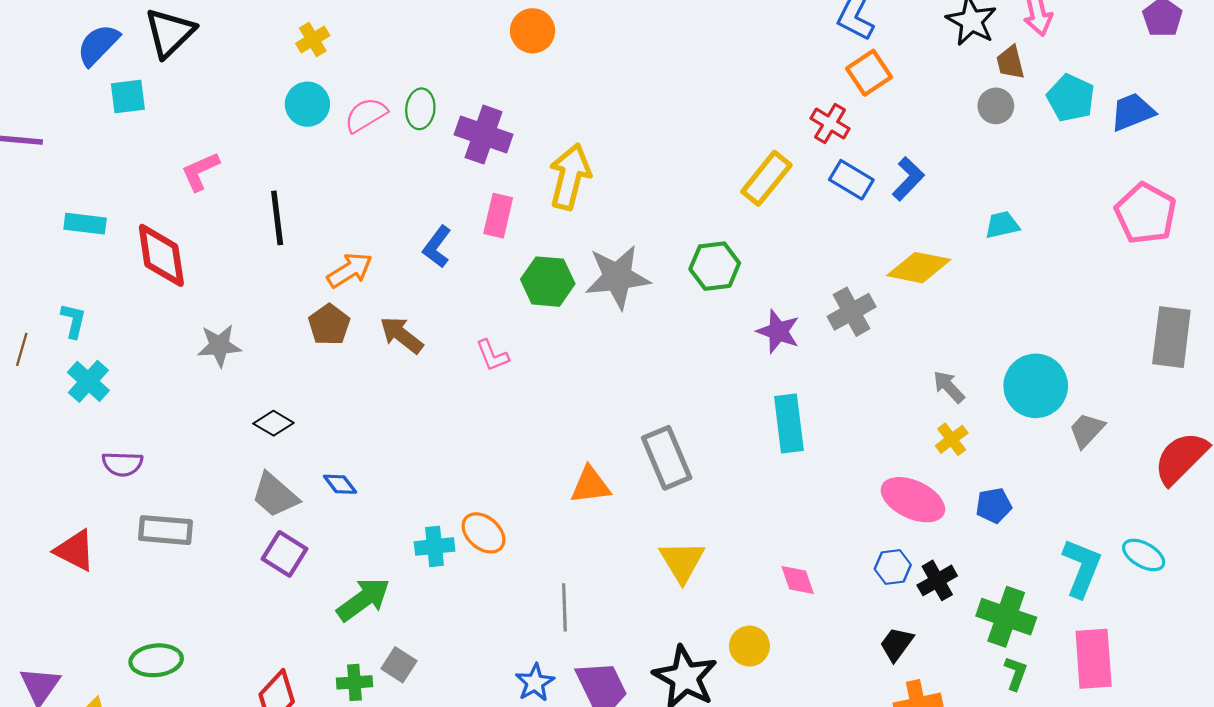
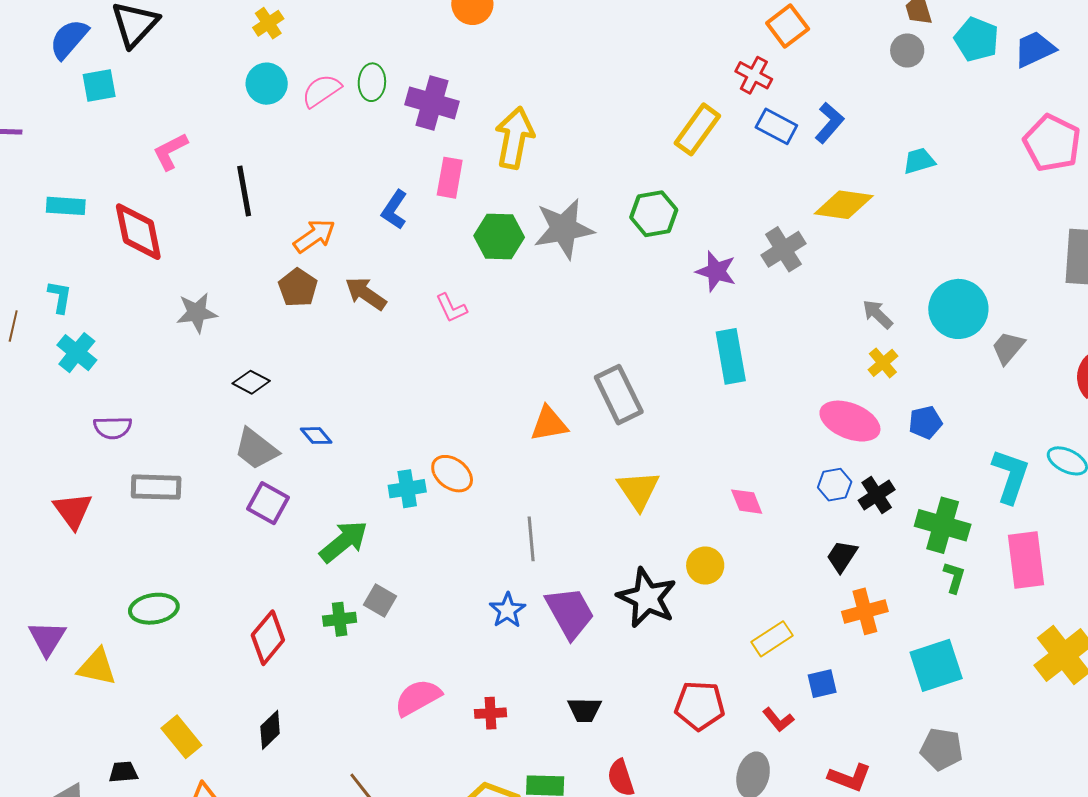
red triangle: (75, 550) -> (73, 510), turned 30

